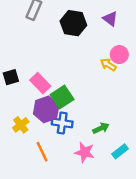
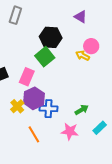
black hexagon: (73, 23) -> (51, 37), moved
pink rectangle: (40, 83) -> (27, 77), turned 72
green square: (62, 97) -> (45, 57), moved
yellow cross: (21, 125) -> (17, 106), moved

